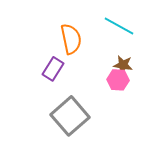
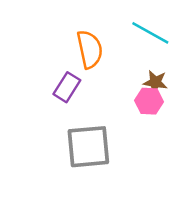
gray square: (70, 116) -> (88, 147), turned 36

